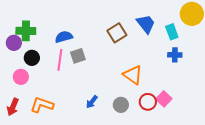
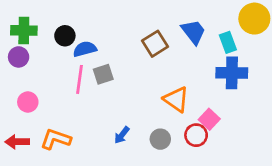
green cross: (26, 31) -> (24, 30), moved
blue cross: (175, 55) -> (232, 73), size x1.6
black circle: (32, 58) -> (65, 36), moved
pink square: (164, 99) -> (209, 119), moved
red arrow: (13, 107) -> (17, 142), turned 66

